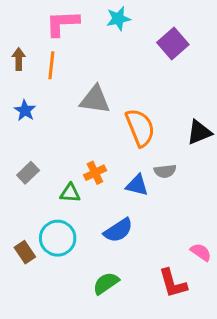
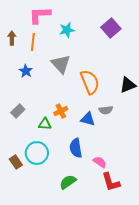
cyan star: (118, 19) -> (67, 30), moved
gray triangle: (95, 100) -> (61, 64), turned 40
blue star: (25, 110) -> (26, 71), moved
blue semicircle: (118, 230) -> (76, 148), turned 114
pink semicircle: (201, 252) -> (100, 162), moved

